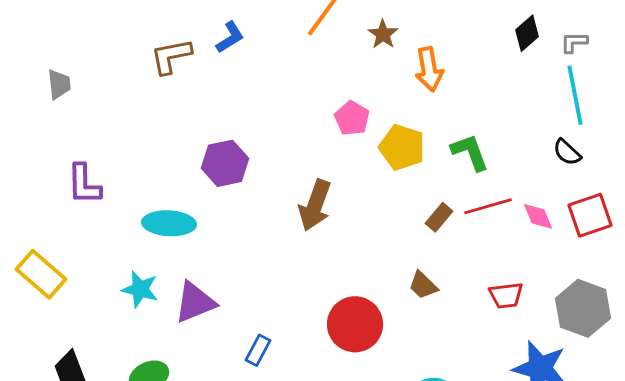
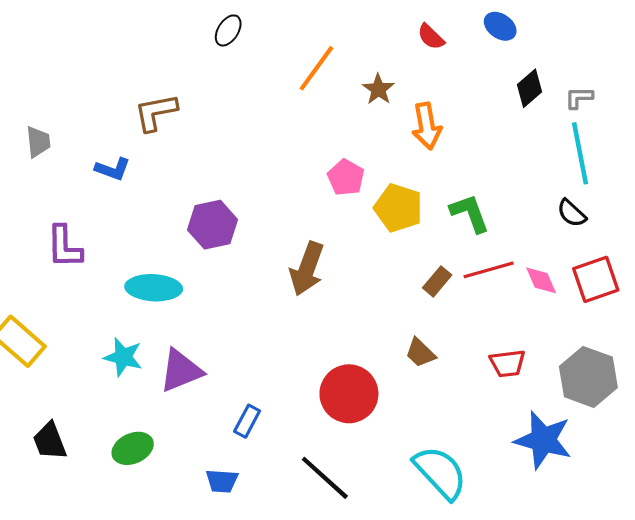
blue L-shape: (230, 37) -> (113, 169), moved, turned 52

